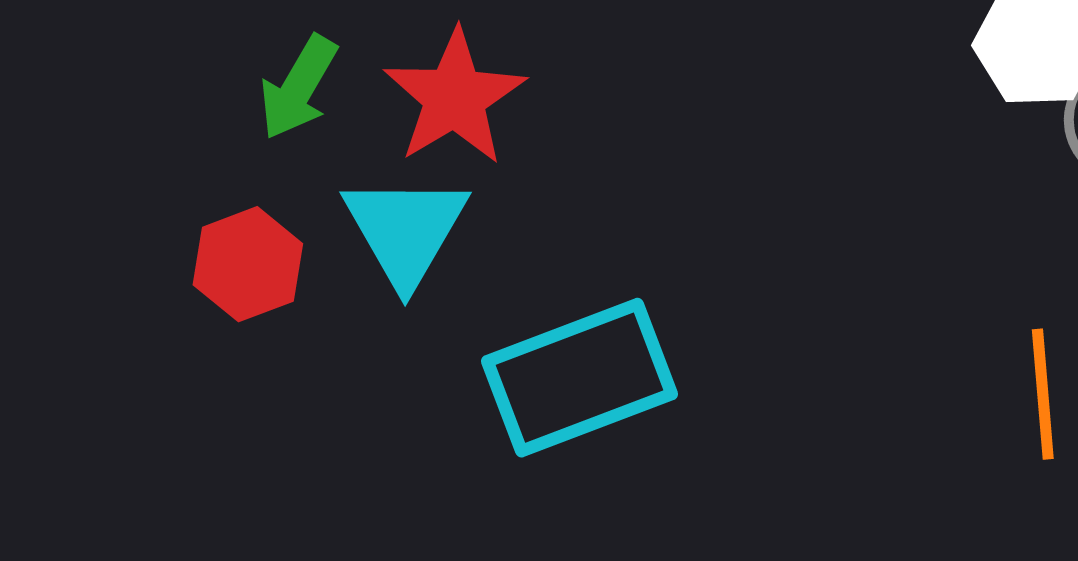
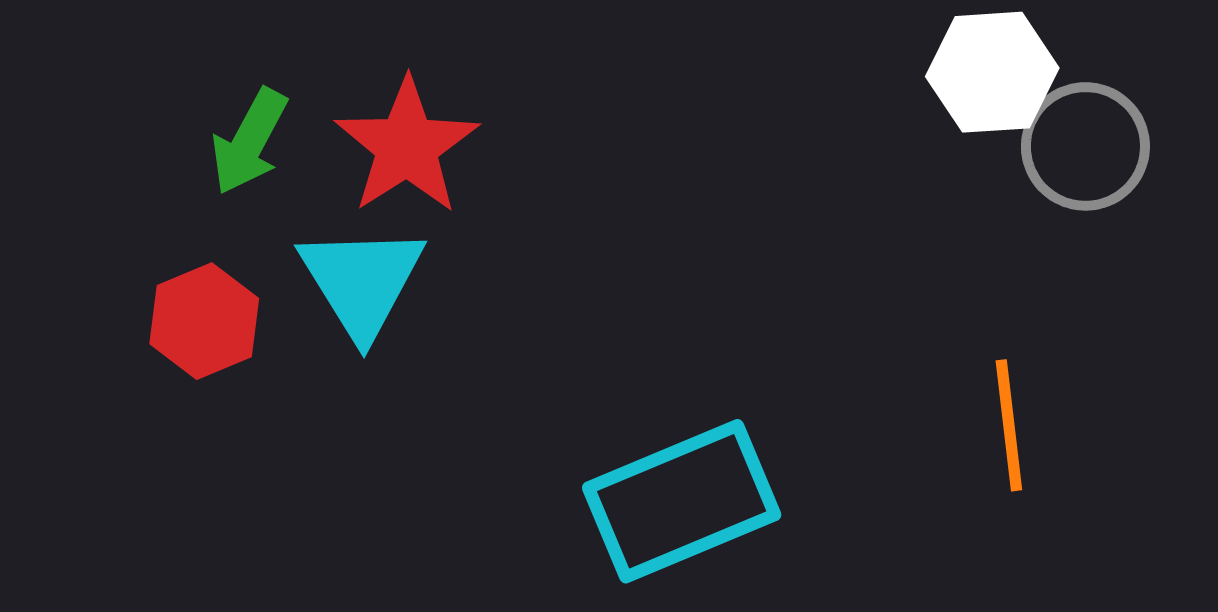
cyan rectangle: (579, 378) -> (682, 501), moved

